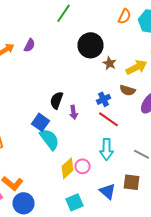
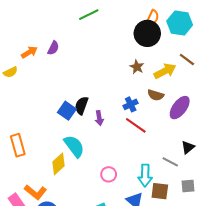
green line: (64, 13) -> (89, 15), turned 30
black circle: (90, 45) -> (147, 33), moved
blue square: (40, 122) -> (67, 111), moved
cyan arrow: (106, 149) -> (145, 175), moved
yellow diamond: (68, 168) -> (58, 164), moved

